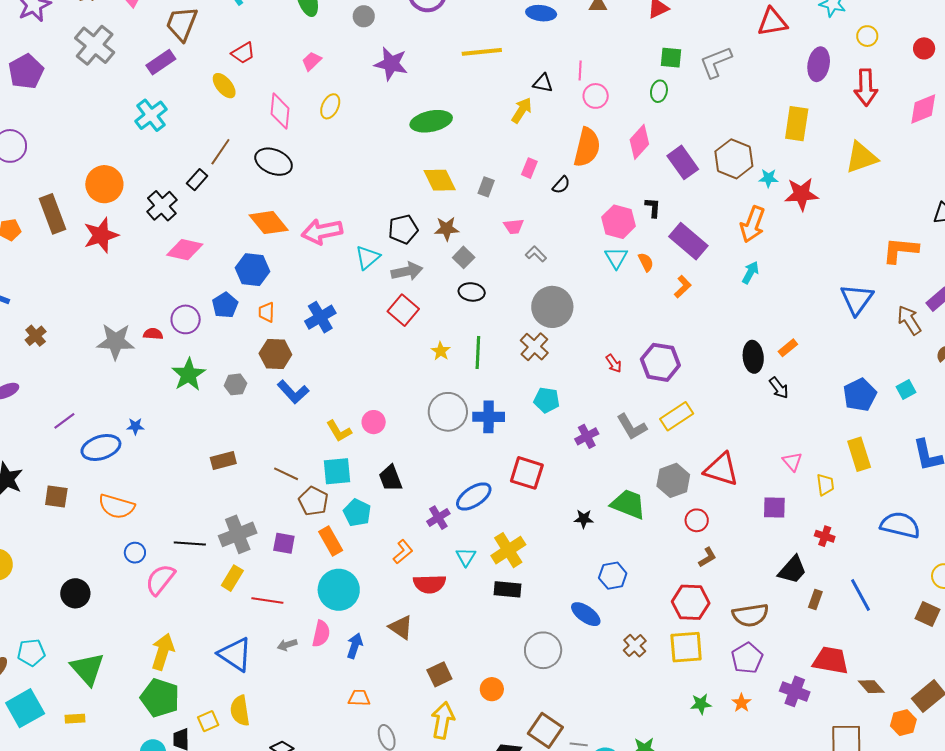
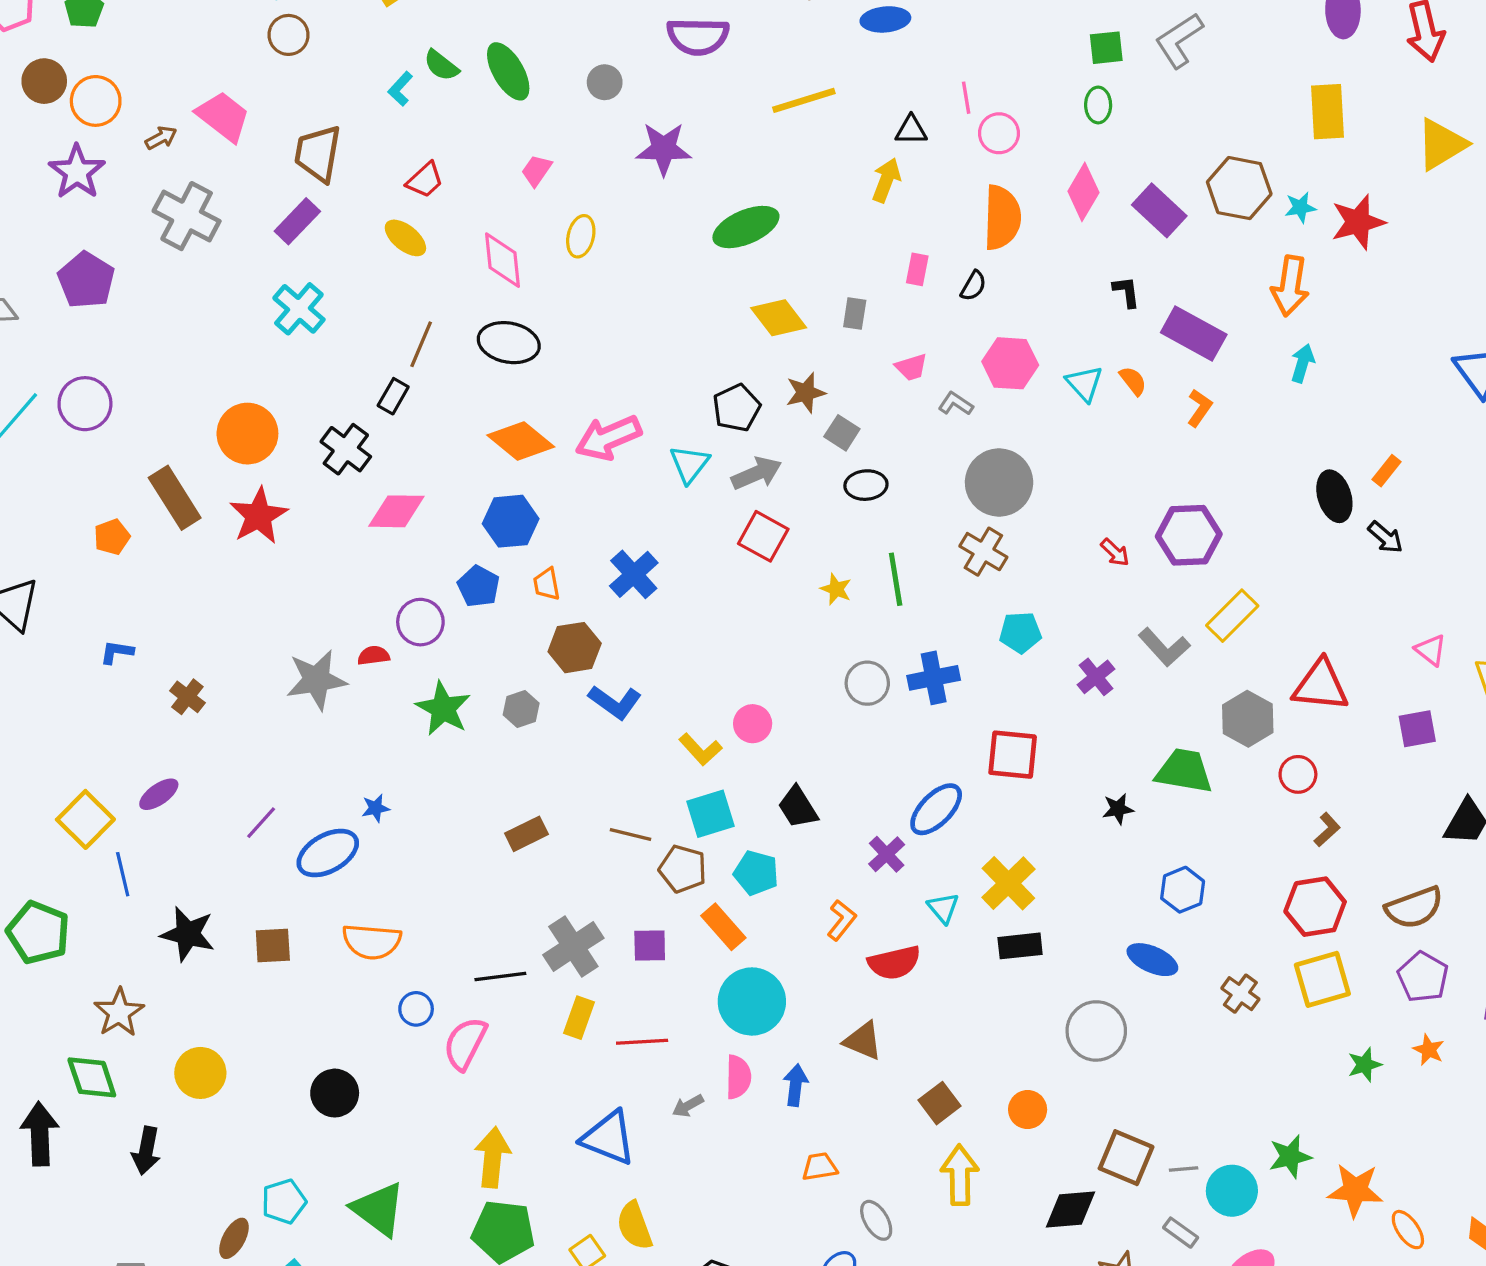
pink hexagon: (618, 222) -> (1010, 363), moved
gray circle: (448, 412) -> (867, 683), size x0.7

